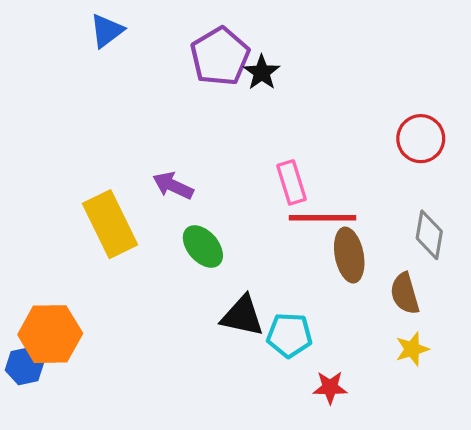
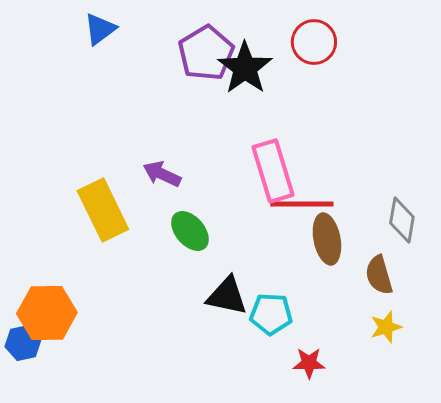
black star: (262, 72) -> (245, 68), size x1.6
red circle: (421, 139) -> (314, 42), moved
pink rectangle: (292, 182) -> (273, 171), size x1.5

